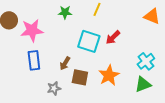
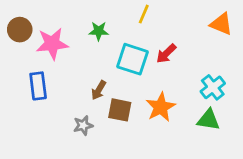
green star: (65, 12) -> (99, 31), moved
blue rectangle: (34, 60) -> (38, 86), moved
green triangle: (143, 84) -> (209, 120), turned 30

